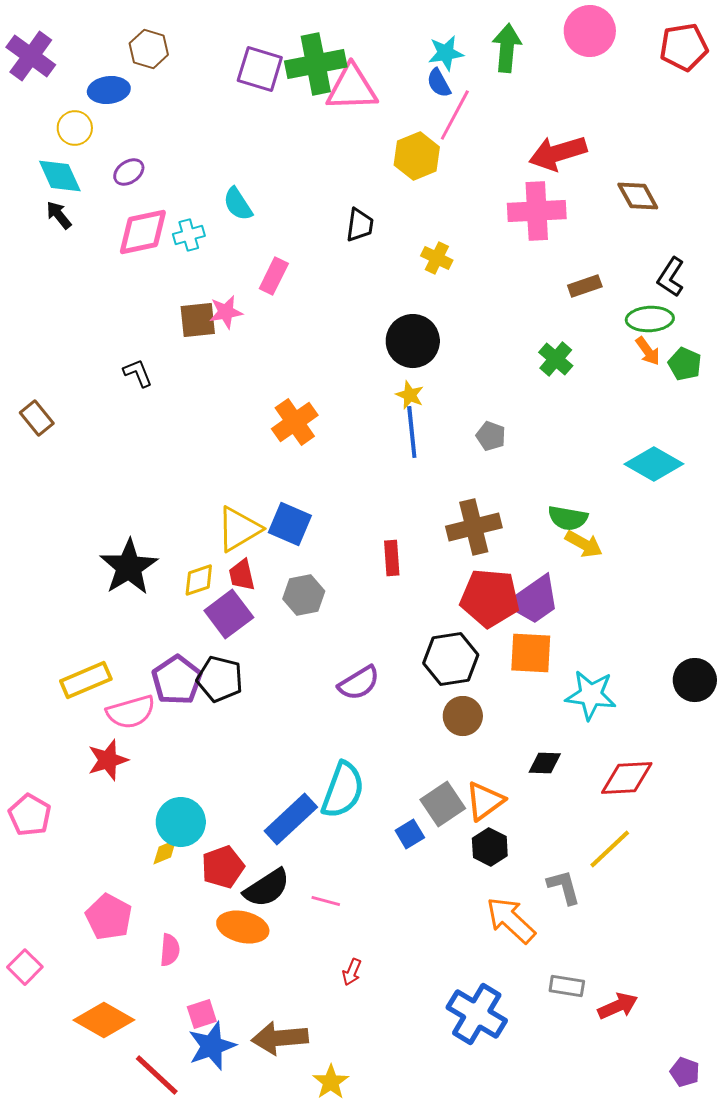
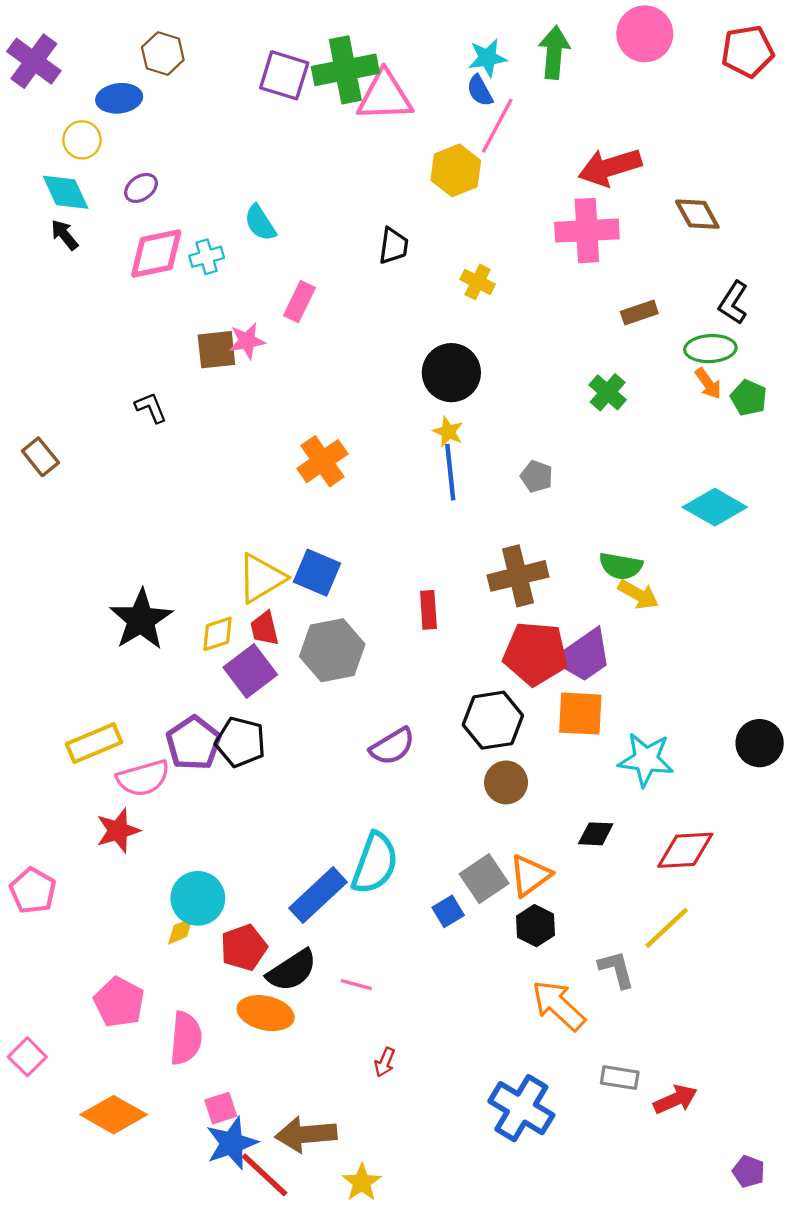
gray hexagon: (304, 595) -> (332, 650), size x1.4
pink semicircle: (170, 950) -> (186, 1038), size x1.5
red line: (157, 1075) -> (264, 1175), moved

